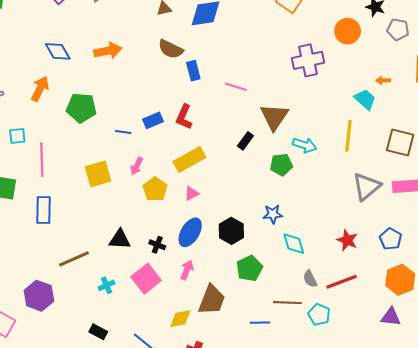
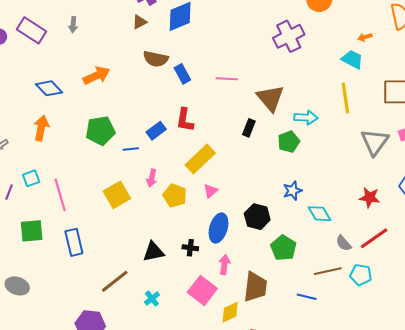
green pentagon: (81, 108) -> (100, 131), moved
pink square: (146, 279) -> (202, 290), moved
blue line: (260, 323) -> (307, 297), turned 30

